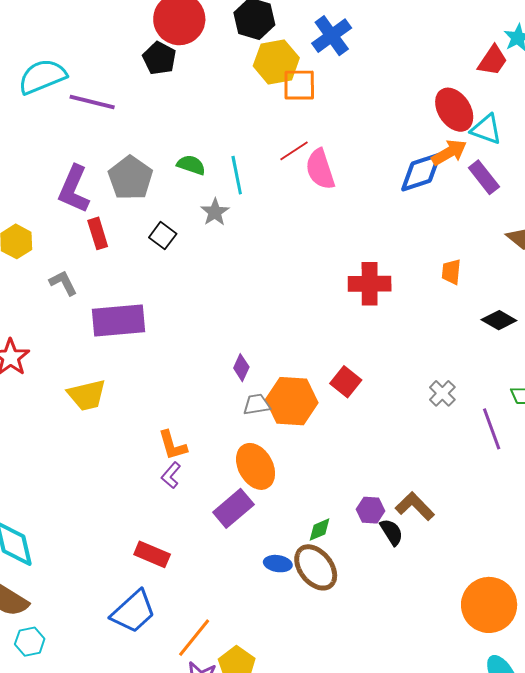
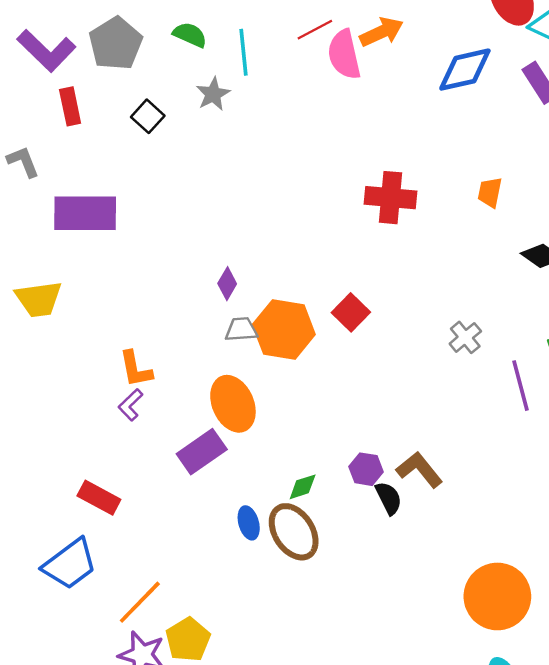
orange arrow: (449, 152) -> (381, 32), moved
purple L-shape: (74, 189) -> (46, 51), turned -75
blue ellipse: (278, 564) -> (249, 523), turned 60

